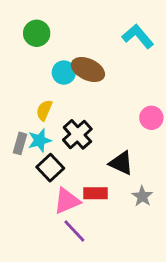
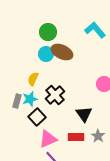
green circle: (37, 33) -> (48, 32), moved
black triangle: (121, 163) -> (84, 114), turned 30
red rectangle: (96, 193) -> (76, 137), moved

